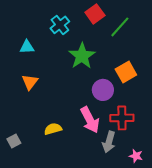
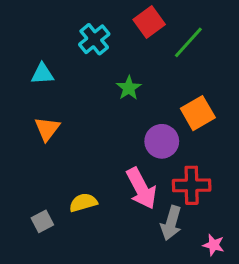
green star: (82, 56) -> (129, 88), size x0.6
gray square: (14, 141) -> (42, 221), moved

